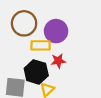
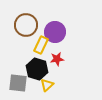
yellow rectangle: (41, 45) -> (41, 45), turned -66

